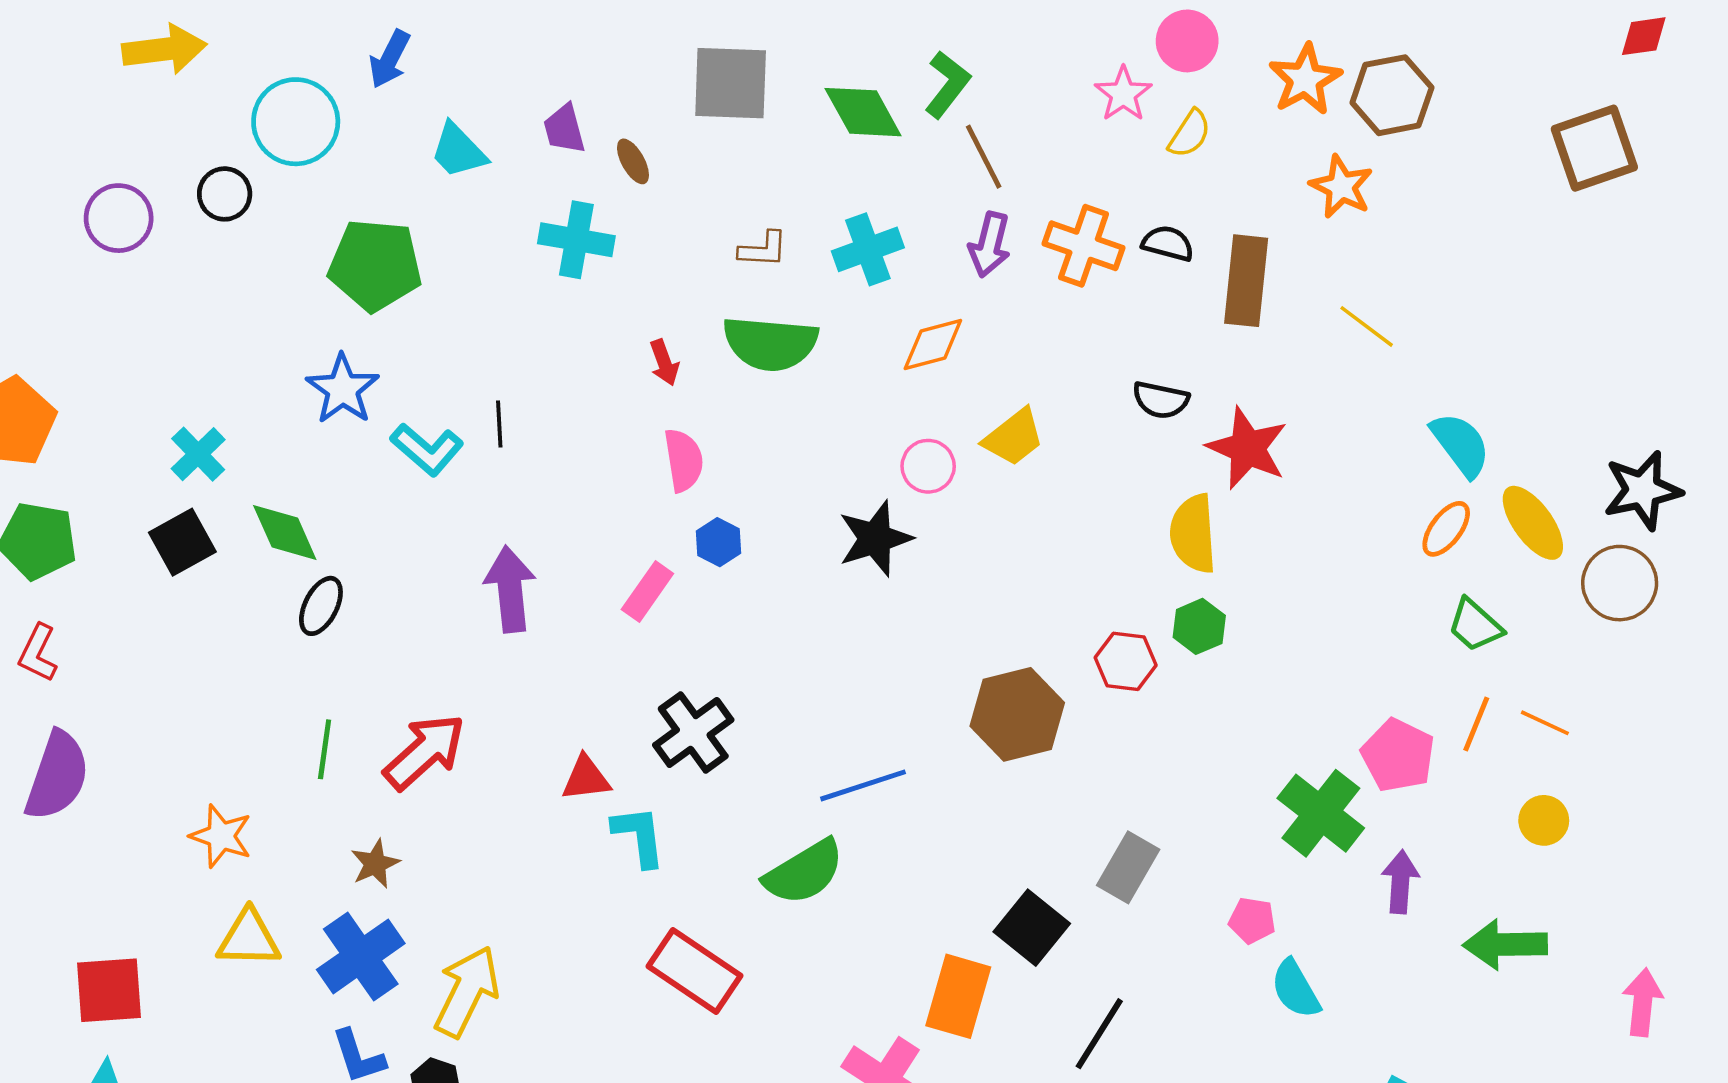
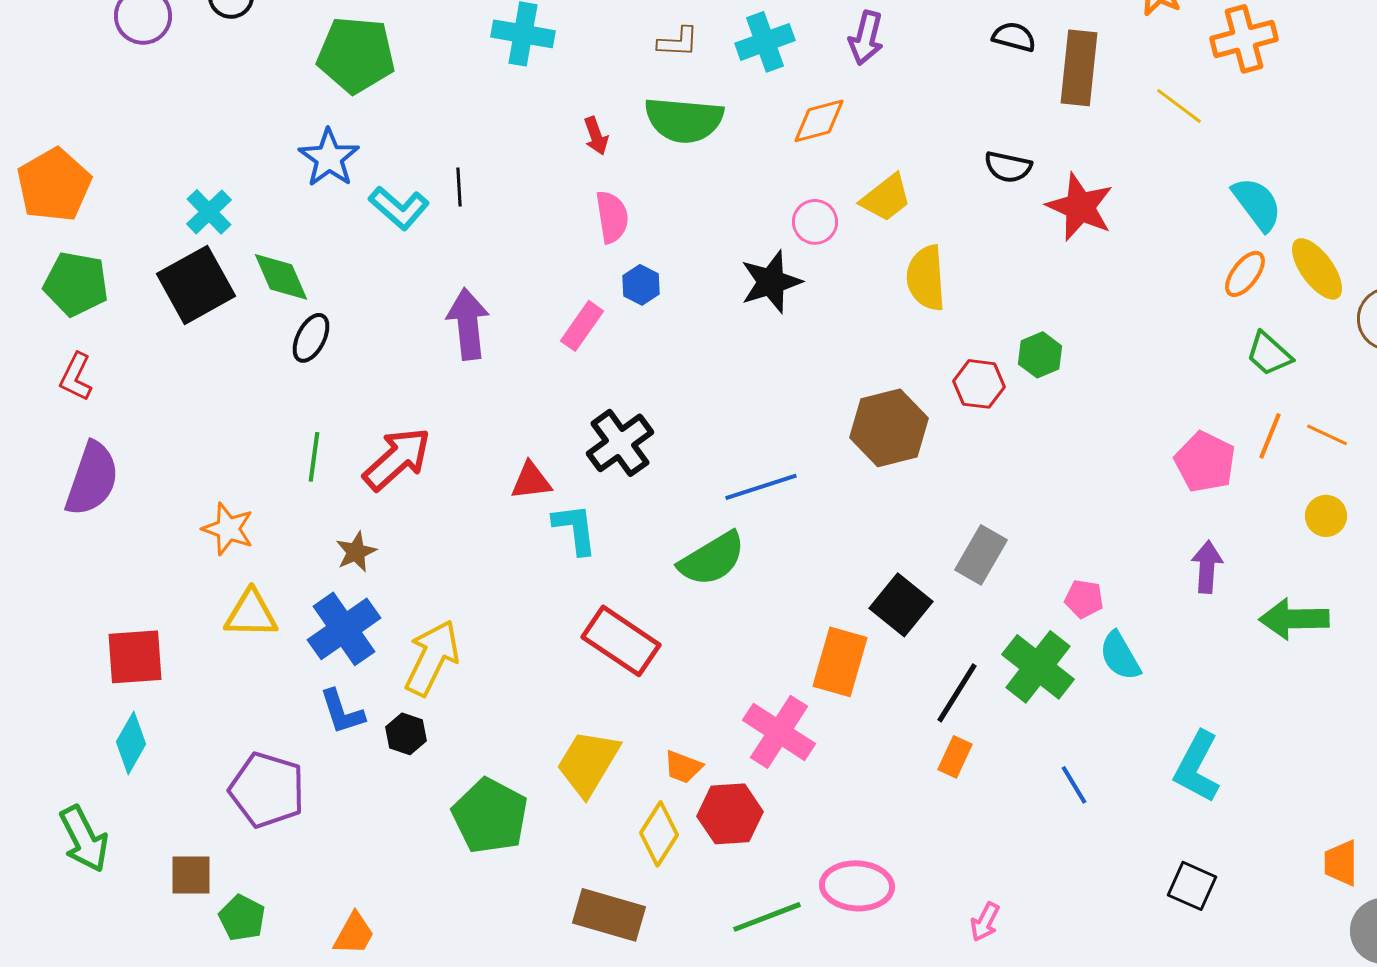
orange cross: (1084, 246) -> (1244, 39), moved, turned -34
yellow semicircle: (1193, 534) -> (926, 278), moved
black square: (182, 542) -> (196, 285), size x1.4
green cross: (1321, 813) -> (1038, 667), moved

